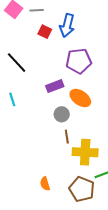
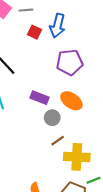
purple rectangle: (55, 86) -> (39, 98), moved, turned 42
brown line: (67, 137) -> (58, 141), turned 64

